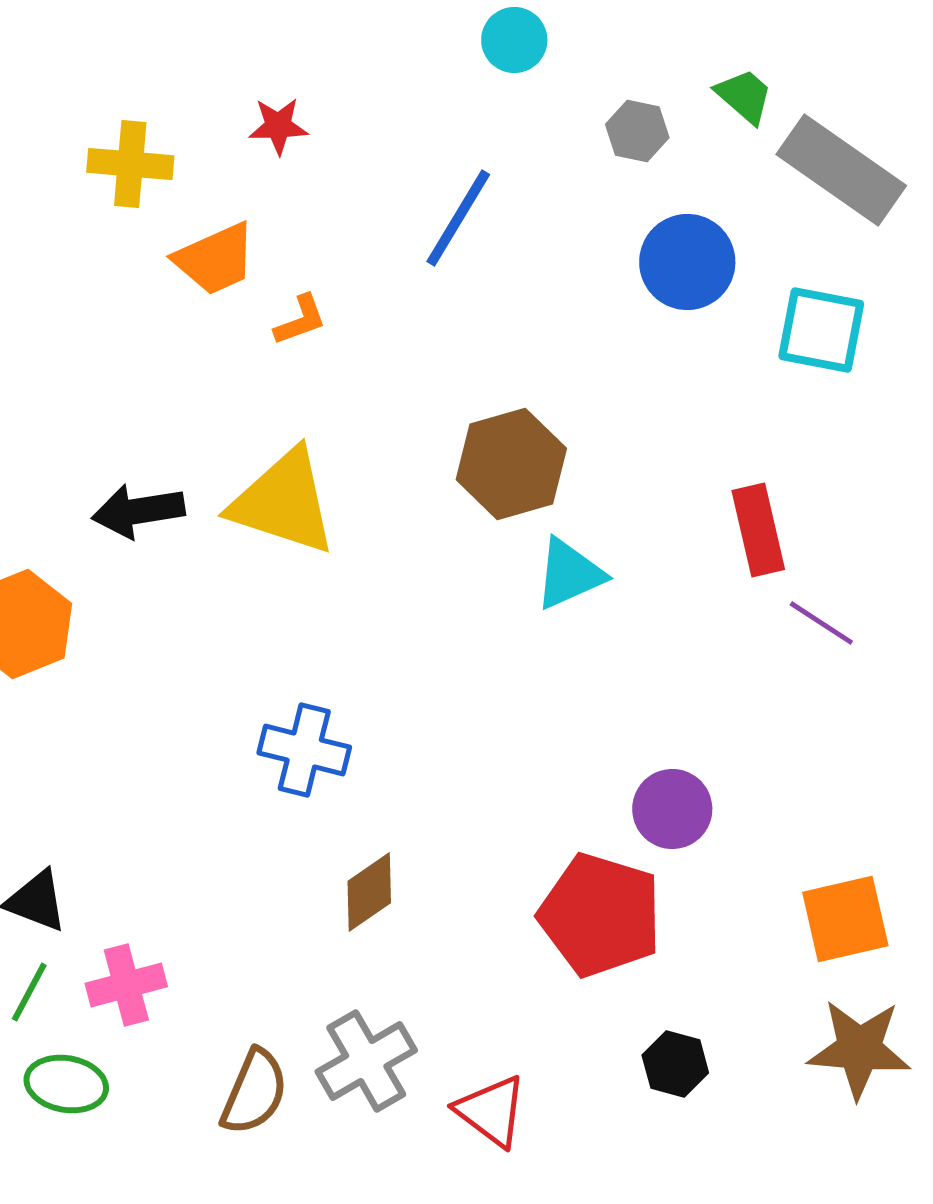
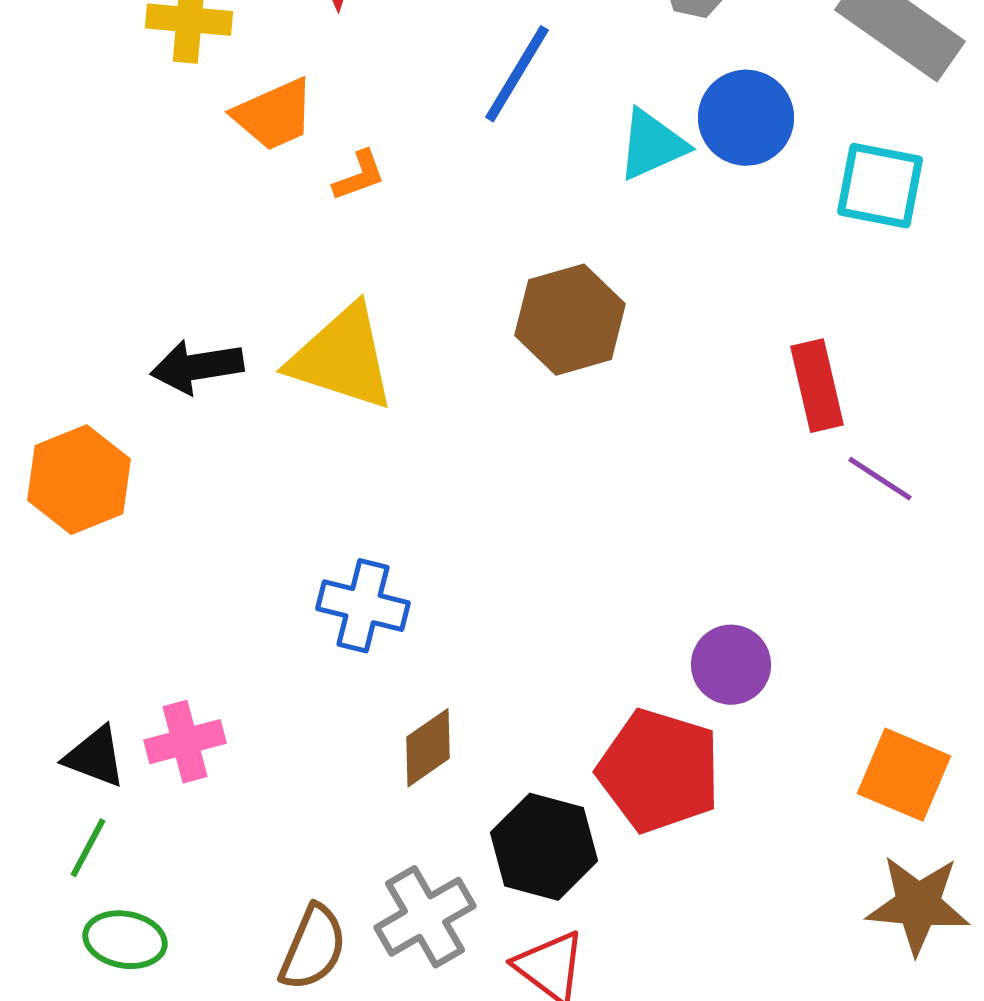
cyan triangle: (569, 574) -> (652, 145), moved
orange square: (845, 919) -> (904, 775), turned 36
pink cross: (126, 985) -> (185, 742), moved
black hexagon: (675, 1064) -> (544, 847), moved, size x1.6

